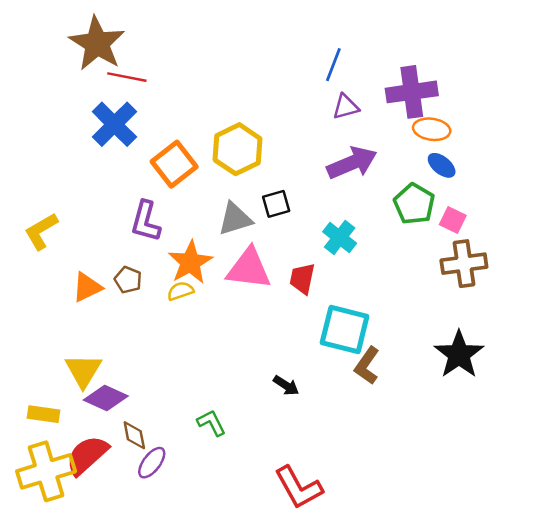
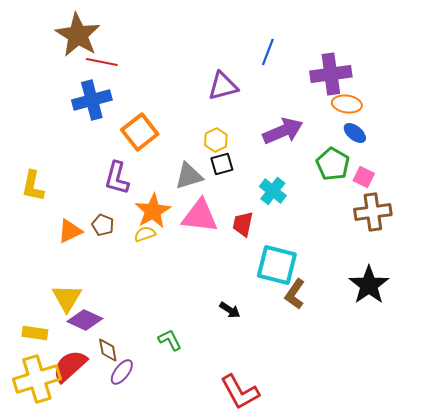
purple triangle: (346, 107) -> (223, 86), moved, size x1.4
blue cross: (114, 124) -> (92, 100), turned 30
yellow hexagon: (238, 149) -> (216, 140), moved, size x0.6
yellow L-shape: (41, 231) -> (33, 186), turned -48

